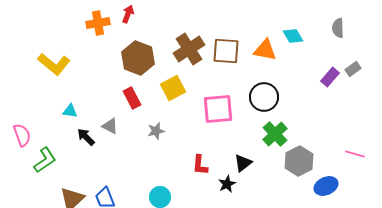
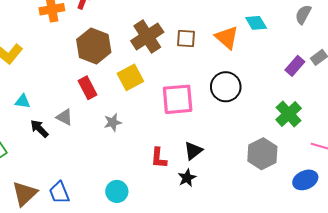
gray semicircle: (338, 28) -> (303, 15), turned 30
orange triangle: (265, 50) -> (227, 38), turned 30
brown square: (226, 51) -> (186, 39), size x0.7
green cross: (275, 134) -> (289, 114), moved
black triangle: (243, 163) -> (193, 151), moved
blue ellipse: (326, 186) -> (305, 180), moved

